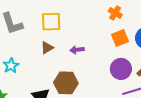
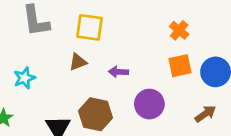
purple circle: (121, 69) -> (149, 104), moved

